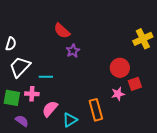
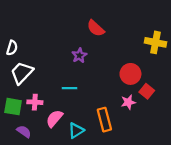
red semicircle: (62, 31) -> (96, 28), moved
yellow cross: (143, 39) -> (155, 42), turned 36
cyan line: (46, 77) -> (70, 88), moved
red square: (135, 84) -> (147, 91), turned -32

